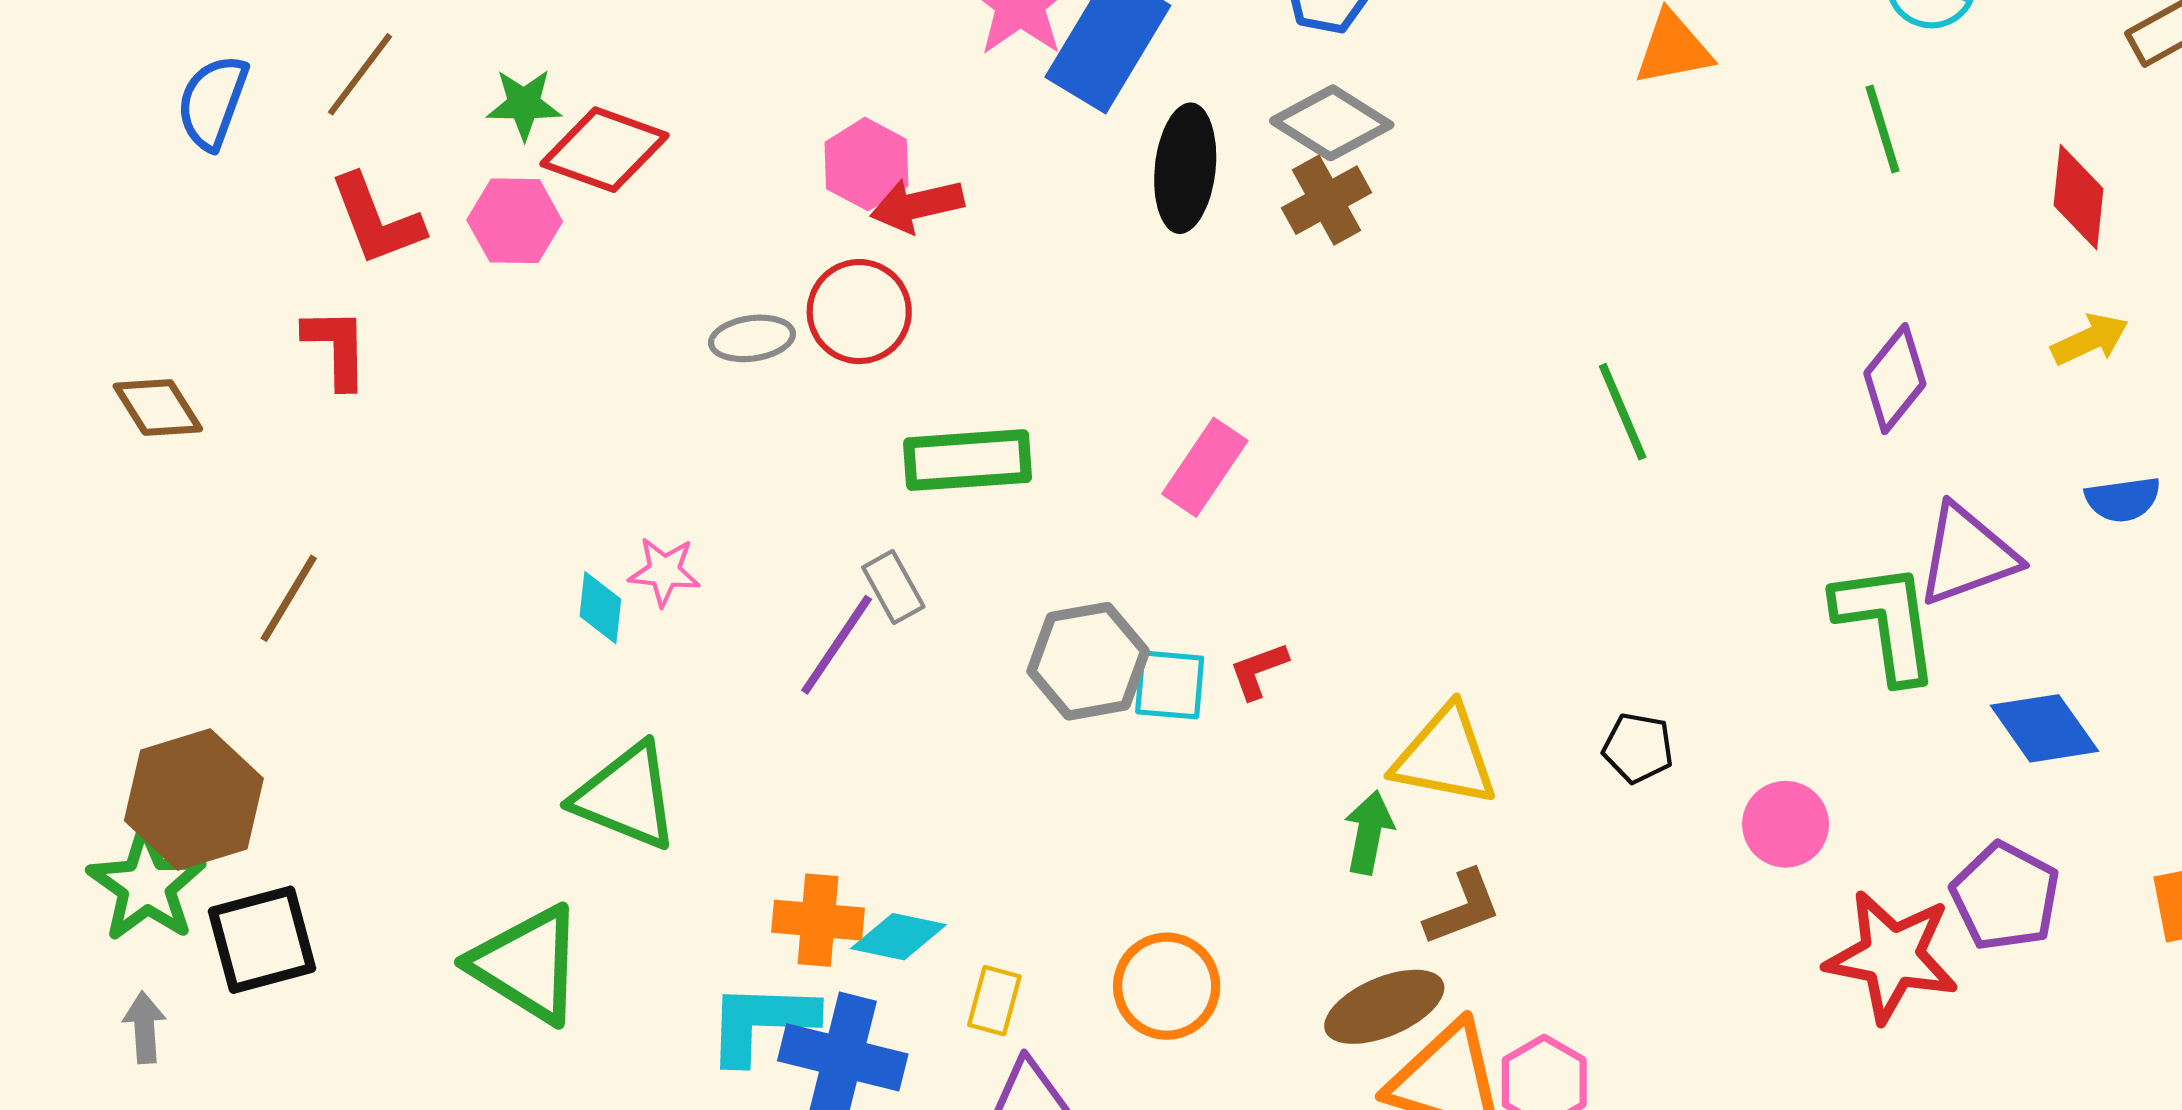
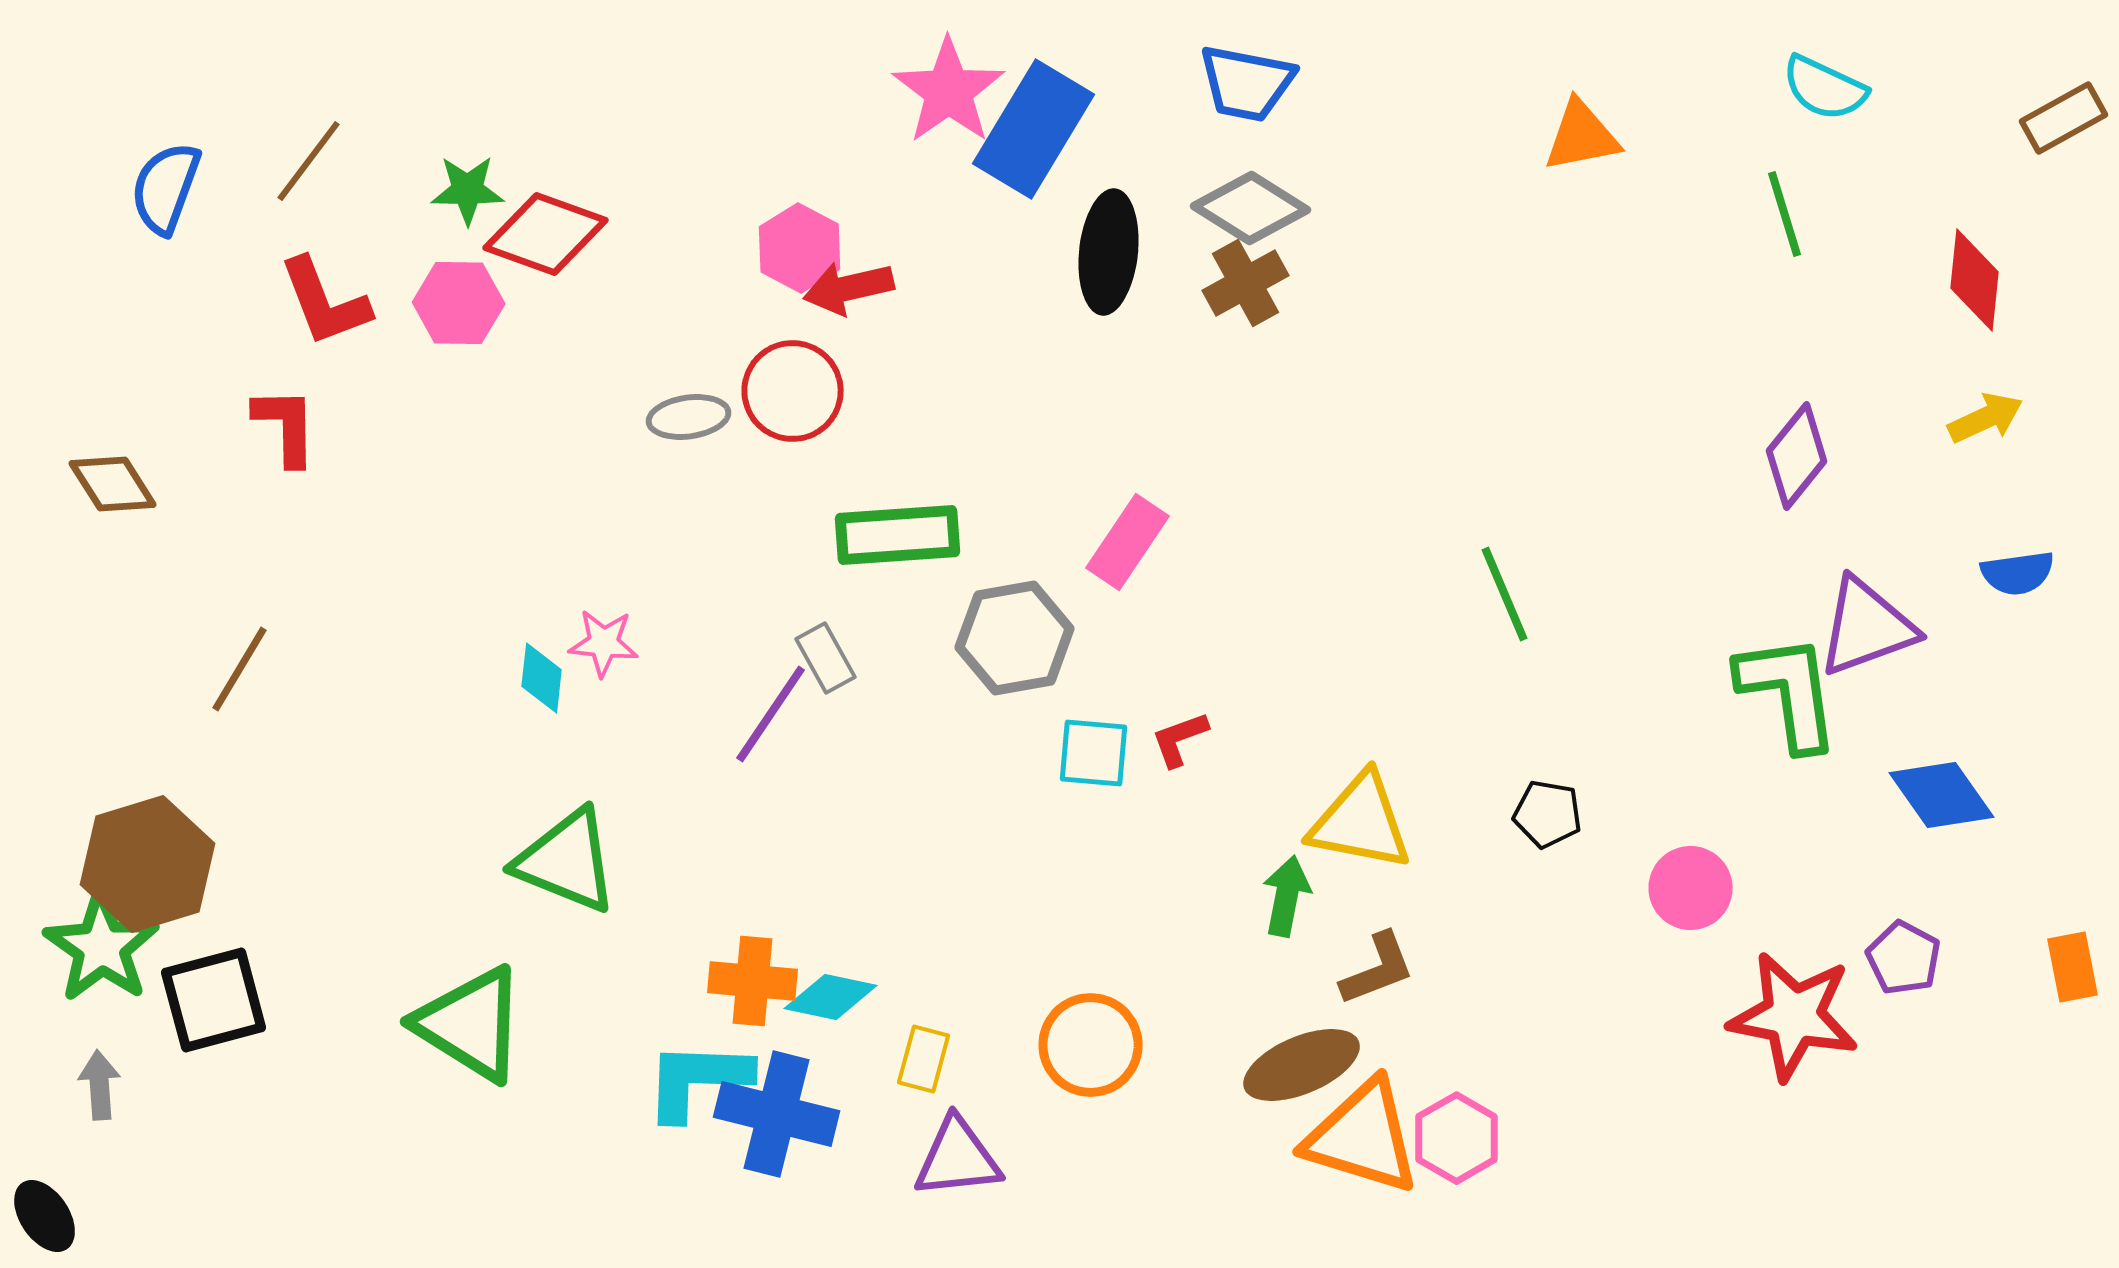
green line: (1623, 412) -> (1505, 594), moved
gray hexagon: (1088, 661) -> (1015, 638), moved
purple pentagon: (2005, 896) -> (1904, 958), size x0.7

